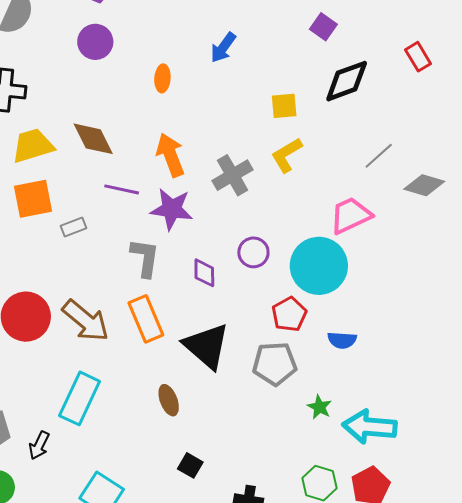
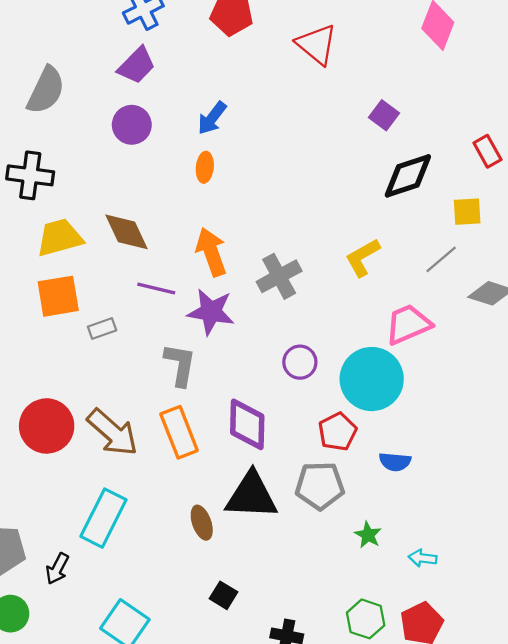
blue arrow: (223, 48) -> (212, 118), moved
yellow square: (284, 106) -> (467, 212), moved
yellow L-shape: (287, 155) -> (363, 258), moved
purple diamond: (204, 273) -> (247, 424), moved, size x1.6
black triangle: (207, 346) -> (251, 496), moved, turned -40
cyan arrow: (370, 427) -> (423, 558), size x0.5

